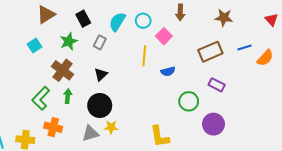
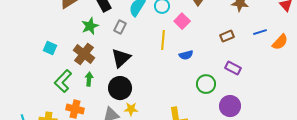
cyan square: (35, 46) -> (50, 48), moved, turned -32
brown rectangle: (210, 52) -> (227, 36), size x0.6
black triangle: (101, 74) -> (121, 58), size x1.5

